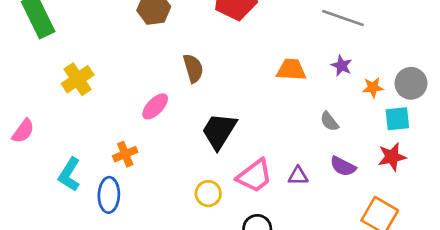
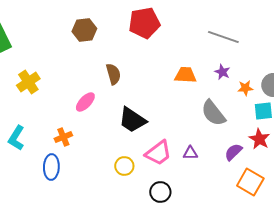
gray semicircle: (329, 121) -> (213, 113), size x1.8
black trapezoid: (219, 131) -> (132, 120), turned -88
red star: (392, 157) -> (259, 139), turned -30
purple semicircle: (343, 166) -> (233, 152), moved, turned 108
cyan L-shape: (69, 174) -> (16, 138), moved

